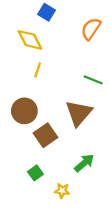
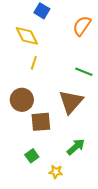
brown square: (45, 135) -> (41, 122), turned 30

